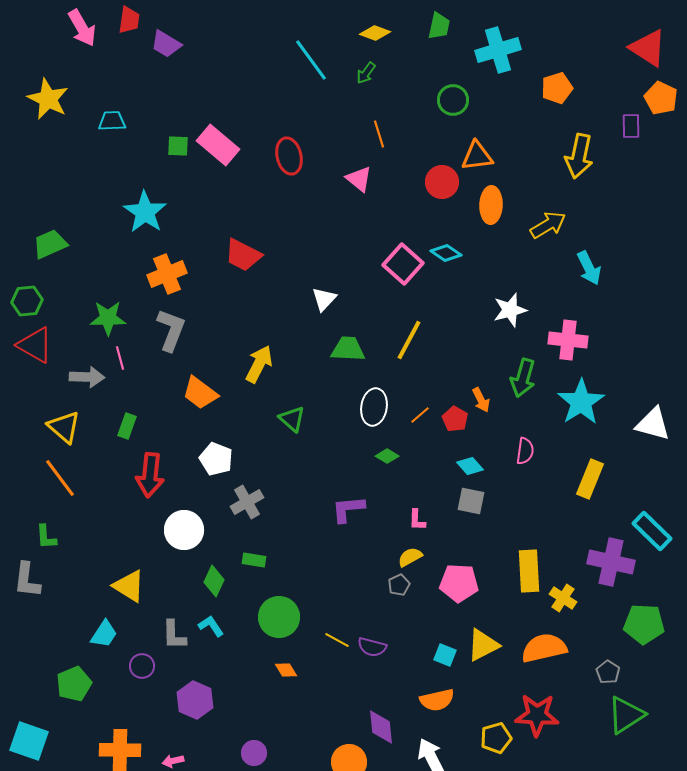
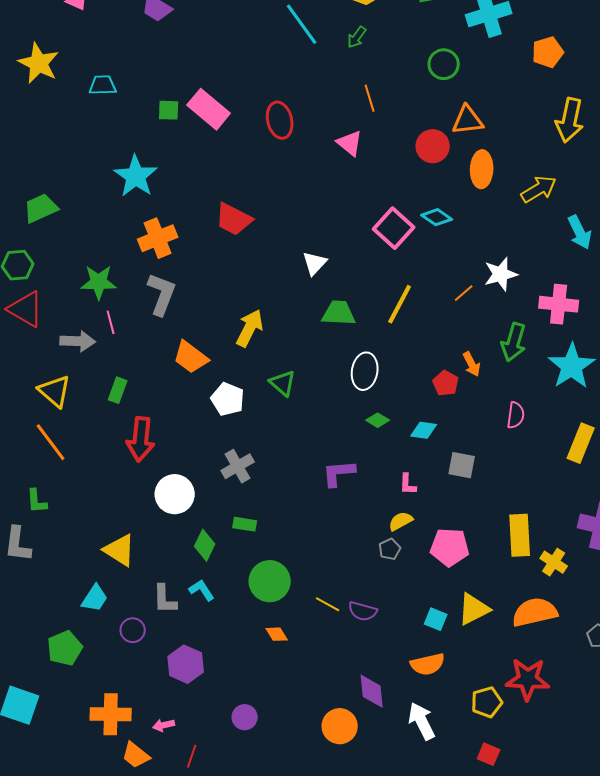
orange line: (420, 415) -> (464, 293), moved
white pentagon: (216, 459) -> (228, 399), moved
cyan diamond: (470, 466) -> (424, 430), moved, turned -40

